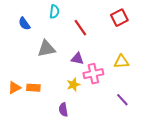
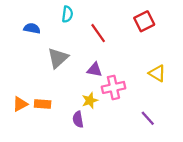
blue semicircle: (24, 24) -> (32, 28), turned 136
gray triangle: (46, 49) -> (58, 58), turned -30
yellow triangle: (121, 62) -> (157, 73), moved, turned 35
purple semicircle: (63, 110) -> (78, 119), moved

